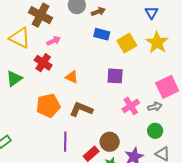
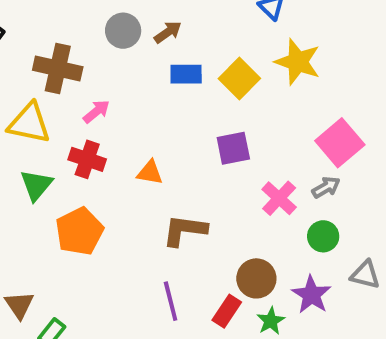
green triangle: (14, 79) -> (36, 185), moved
orange pentagon: (48, 106) -> (79, 231), moved
green circle: (155, 131) -> (323, 236), moved

